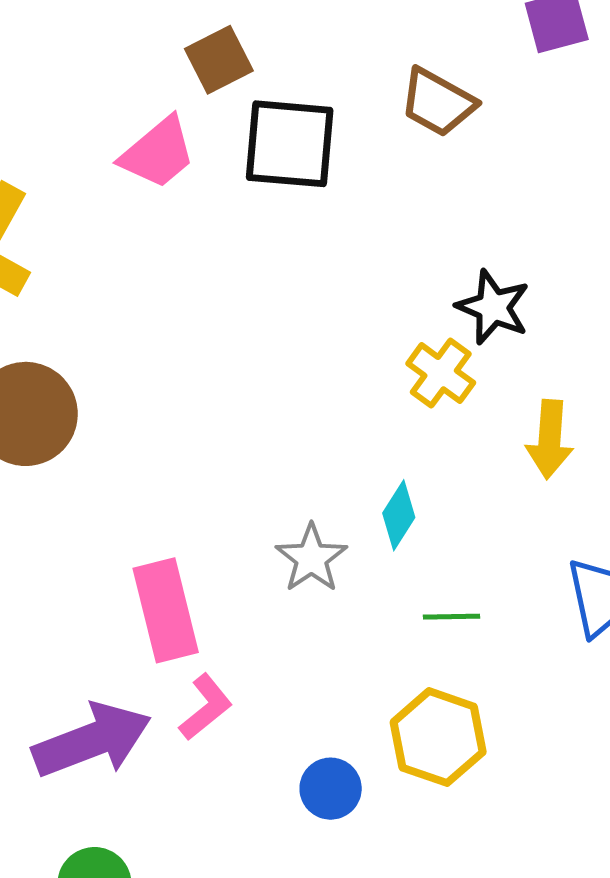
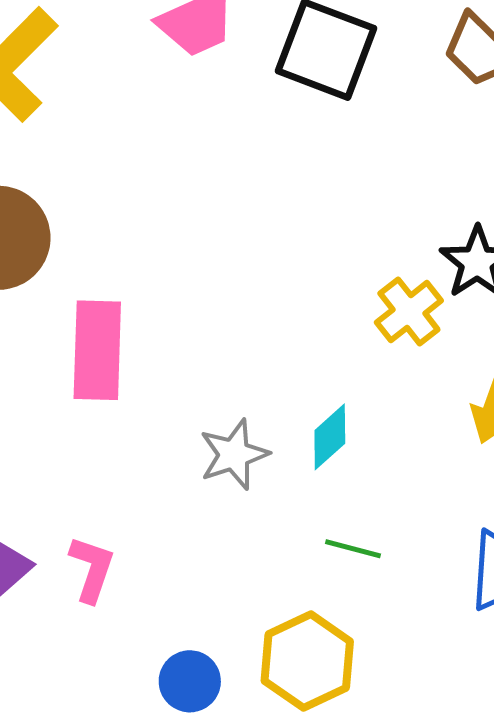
pink rectangle: (166, 610) -> (97, 350), moved
pink L-shape: (206, 707) -> (92, 569), turned -48

